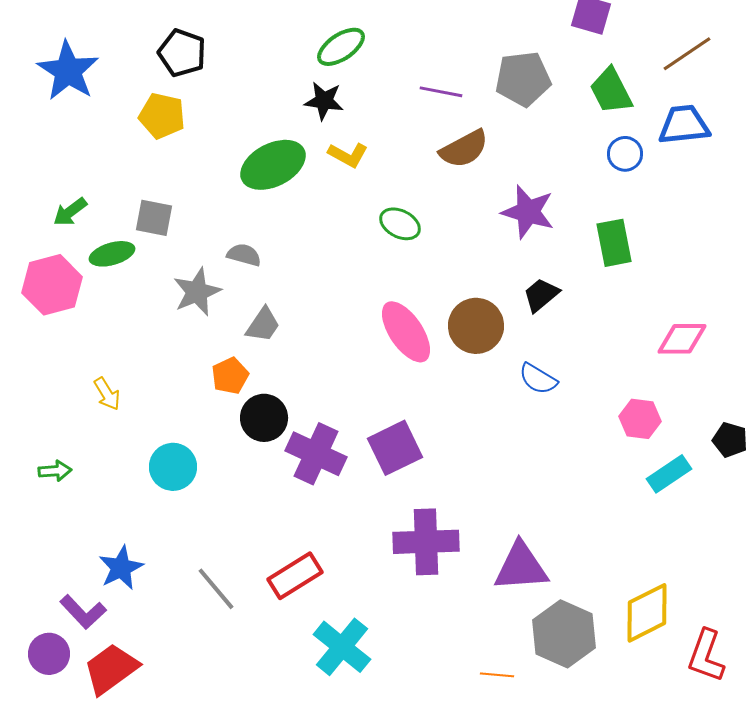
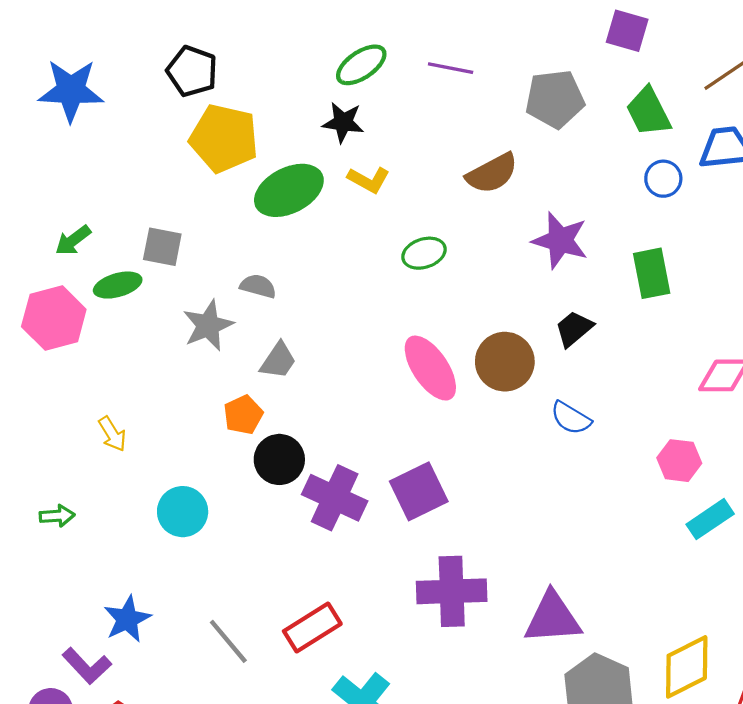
blue star: (68, 71) -> (71, 90), turned -30
purple line: (441, 92) -> (451, 68), moved
yellow pentagon: (162, 116) -> (224, 138), moved, size x1.4
green ellipse: (400, 224) -> (424, 253), turned -45

